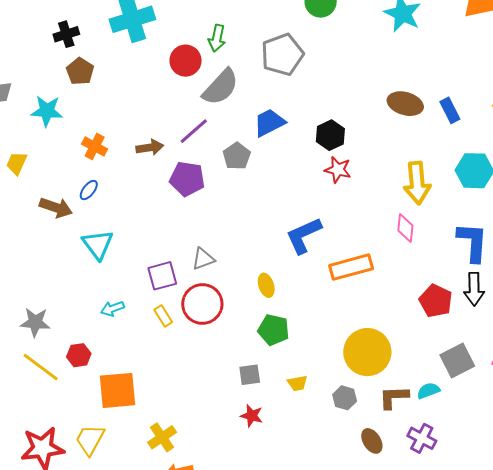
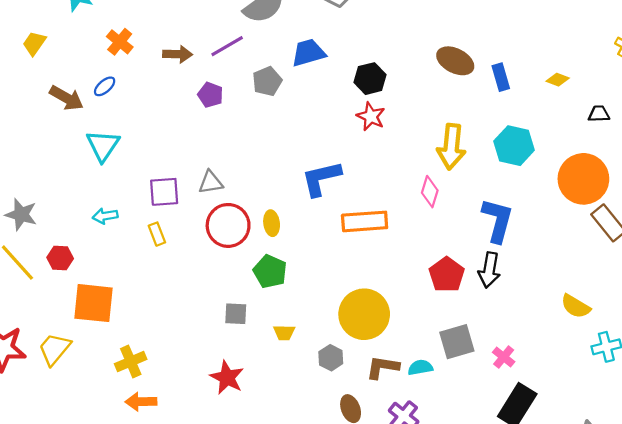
purple pentagon: (187, 179) -> (210, 95), size x0.7
red circle: (202, 304) -> (228, 225), moved
red star: (252, 416) -> (227, 377), moved, size x1.4

